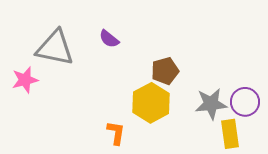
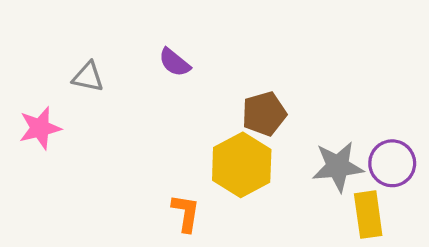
gray triangle: (55, 48) -> (88, 77), size x0.5

